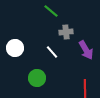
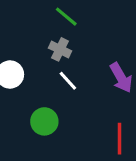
gray cross: (66, 32) -> (60, 49), moved, turned 32

